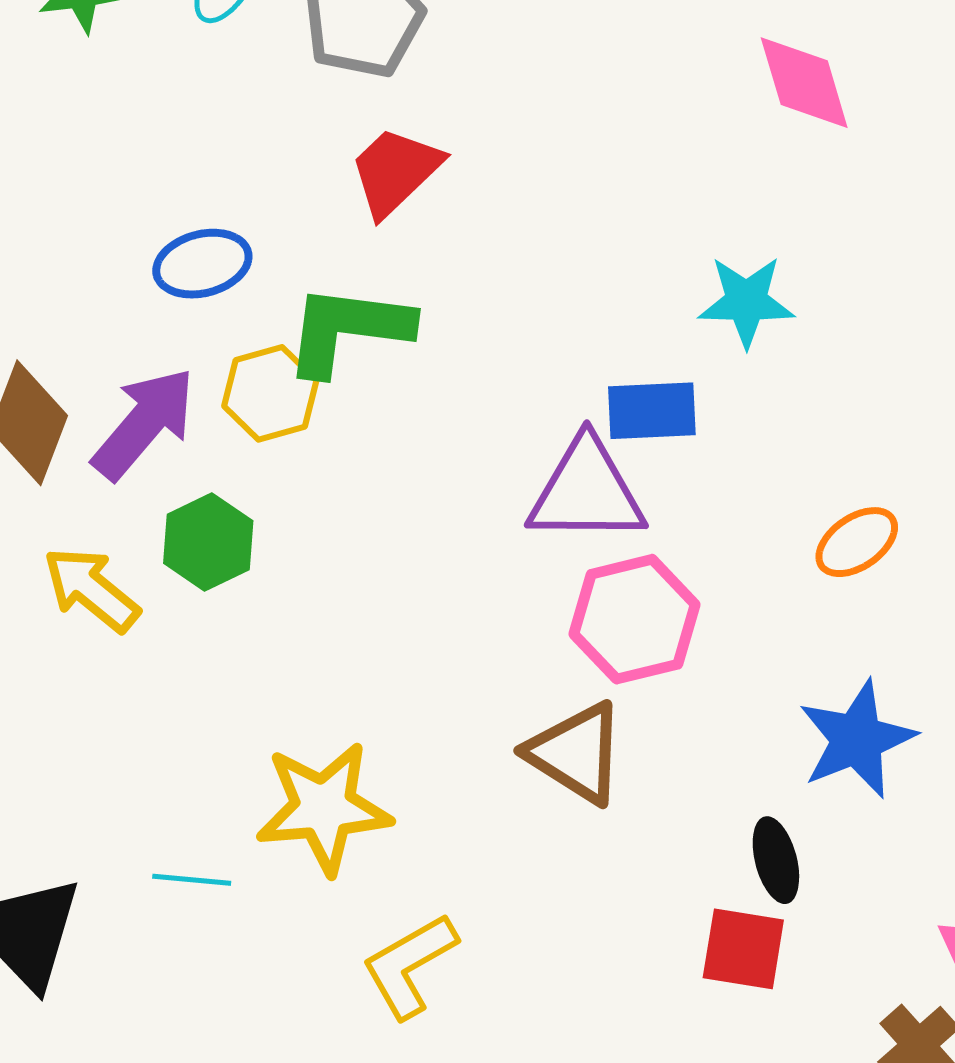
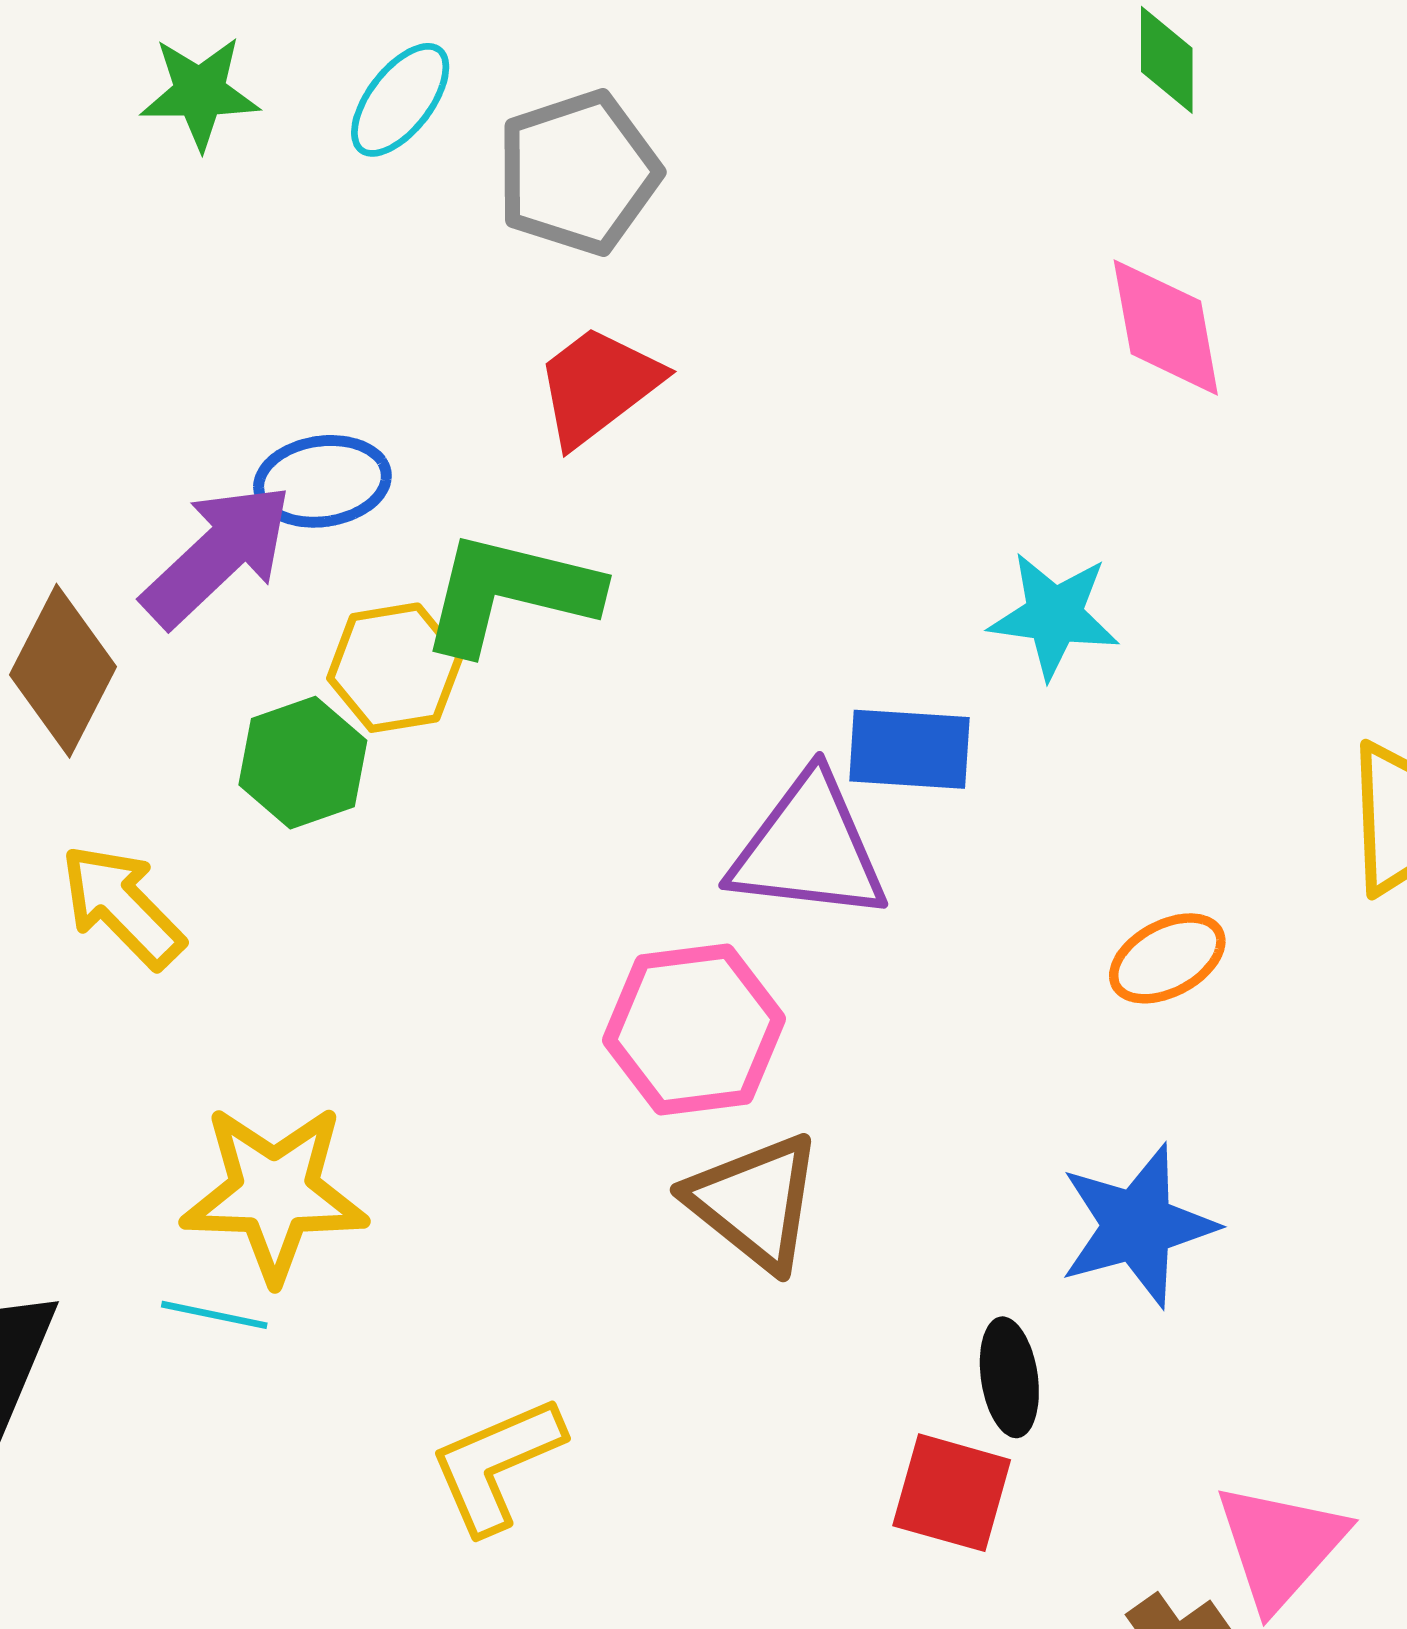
purple arrow: (144, 423) -> (217, 555), moved
green hexagon: (208, 542) -> (303, 763), moved
pink hexagon: (634, 619) -> (694, 1030), moved
yellow star: (324, 808) -> (274, 1193), moved

